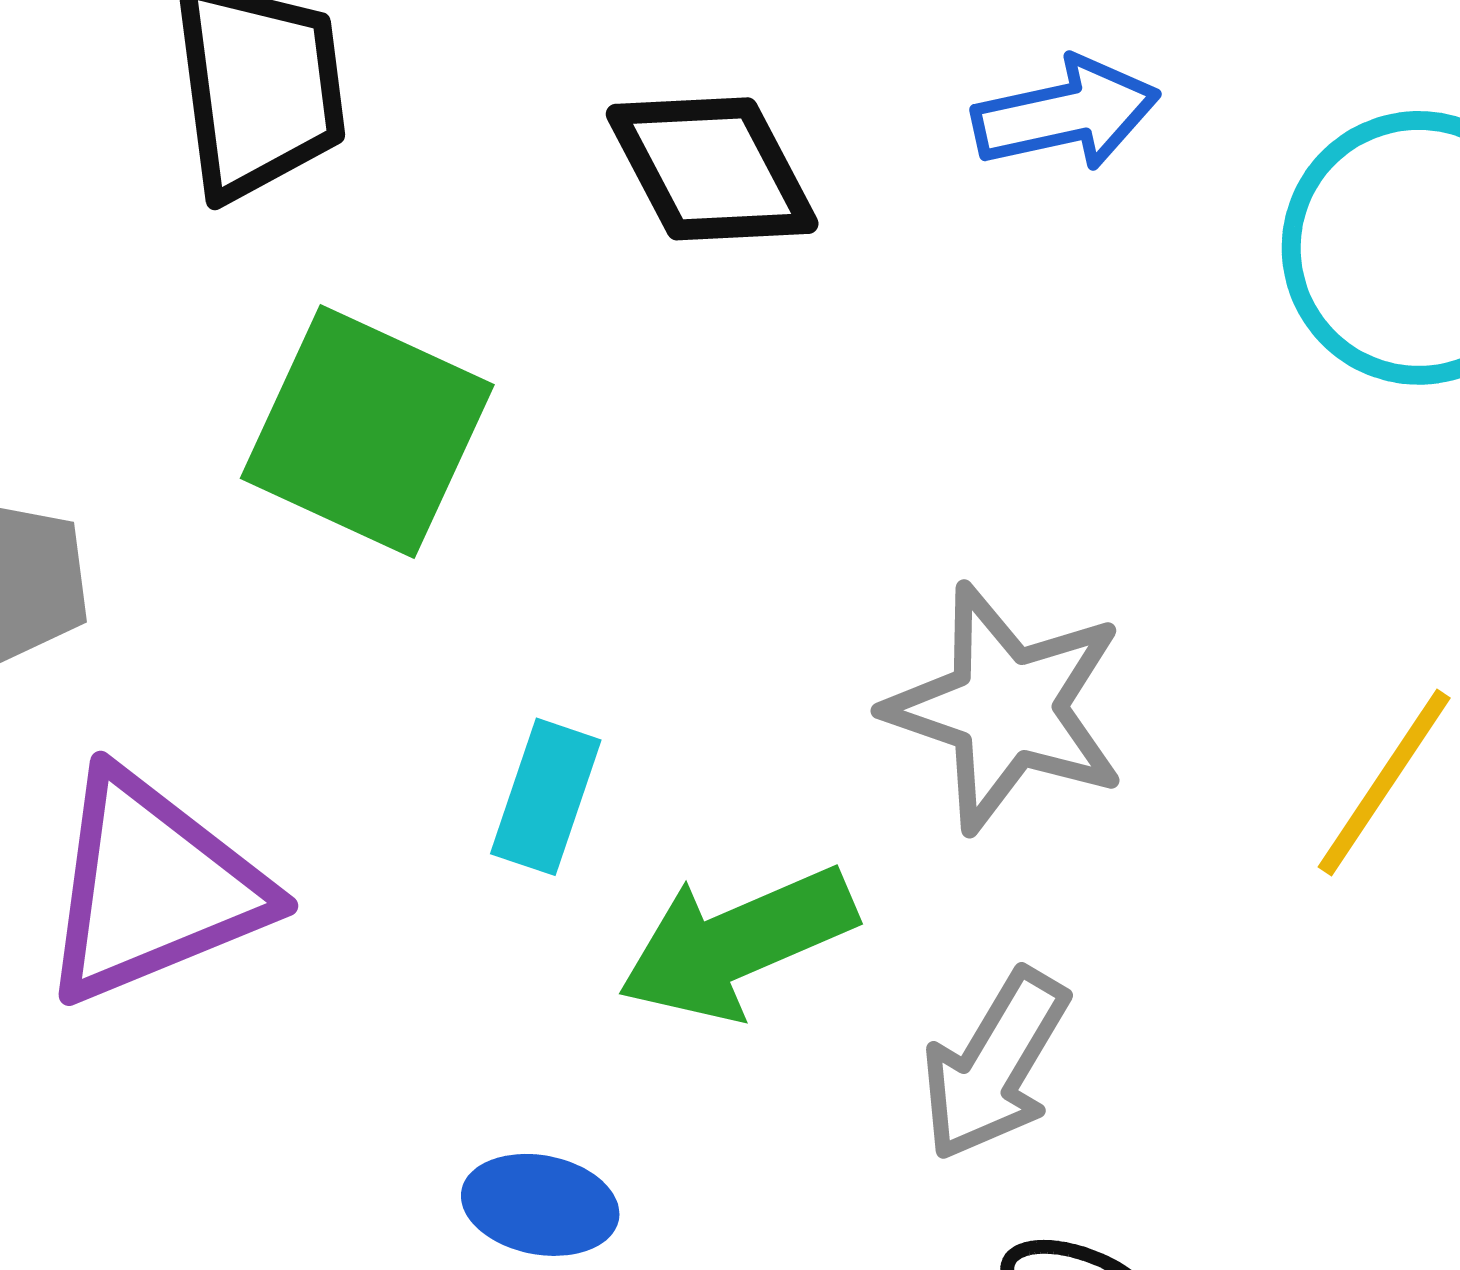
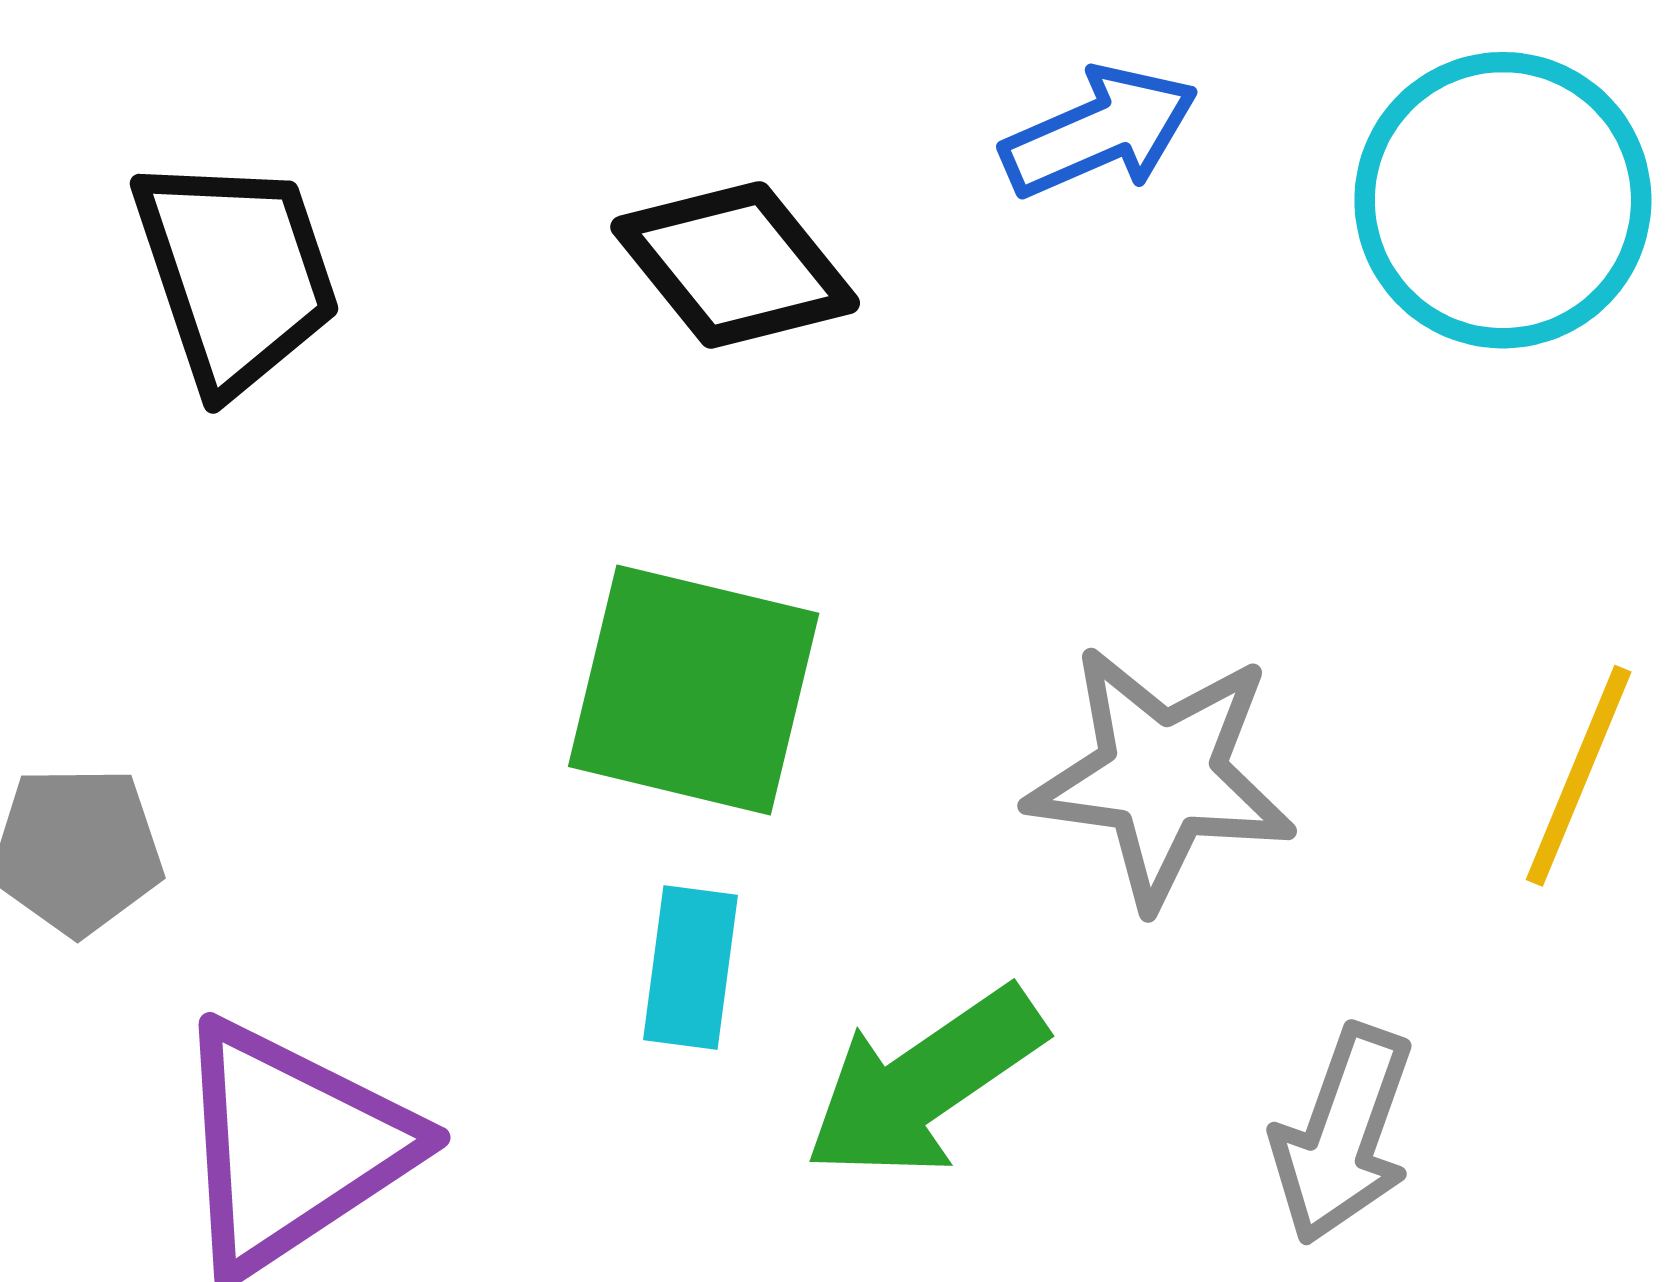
green square: (367, 431) -> (694, 690), moved
gray arrow: (995, 1065) -> (1343, 1135), moved

